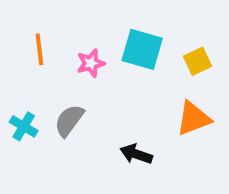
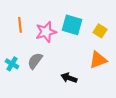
yellow square: (197, 61) -> (100, 31), turned -32
pink star: (91, 63) -> (46, 32), size x1.5

